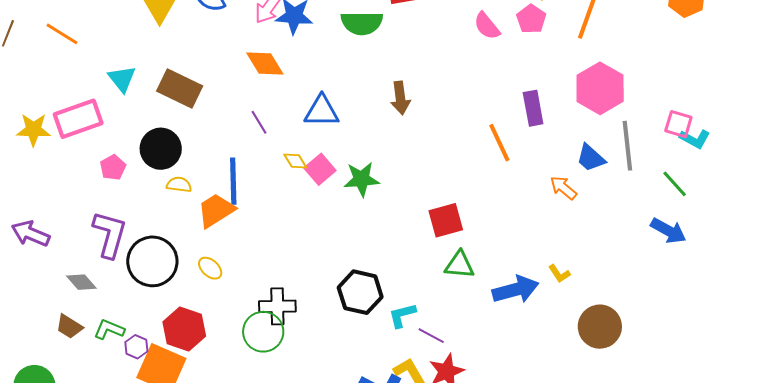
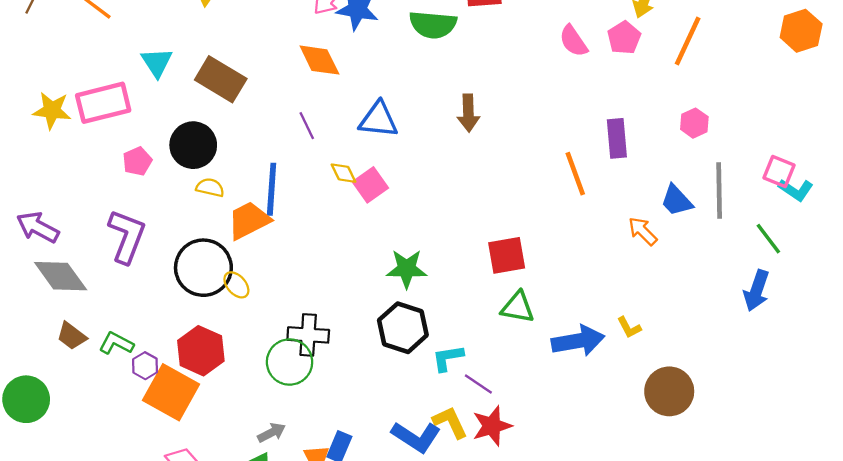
pink hexagon: (600, 88) -> (694, 123), size x0.5
green star: (362, 179) -> (407, 269), moved
blue arrow: (668, 231) -> (756, 291), turned 75
black circle: (152, 261) -> (203, 268), moved
gray diamond: (81, 282) -> (61, 276), moved, size x1.6

